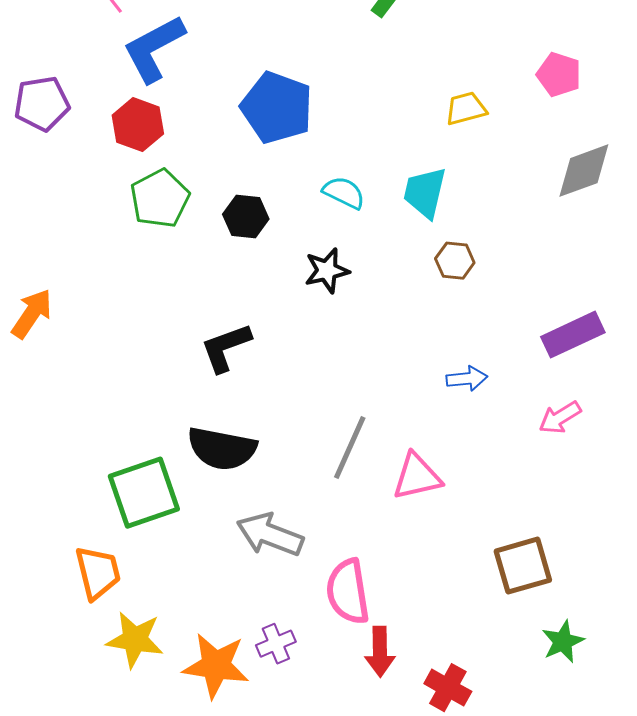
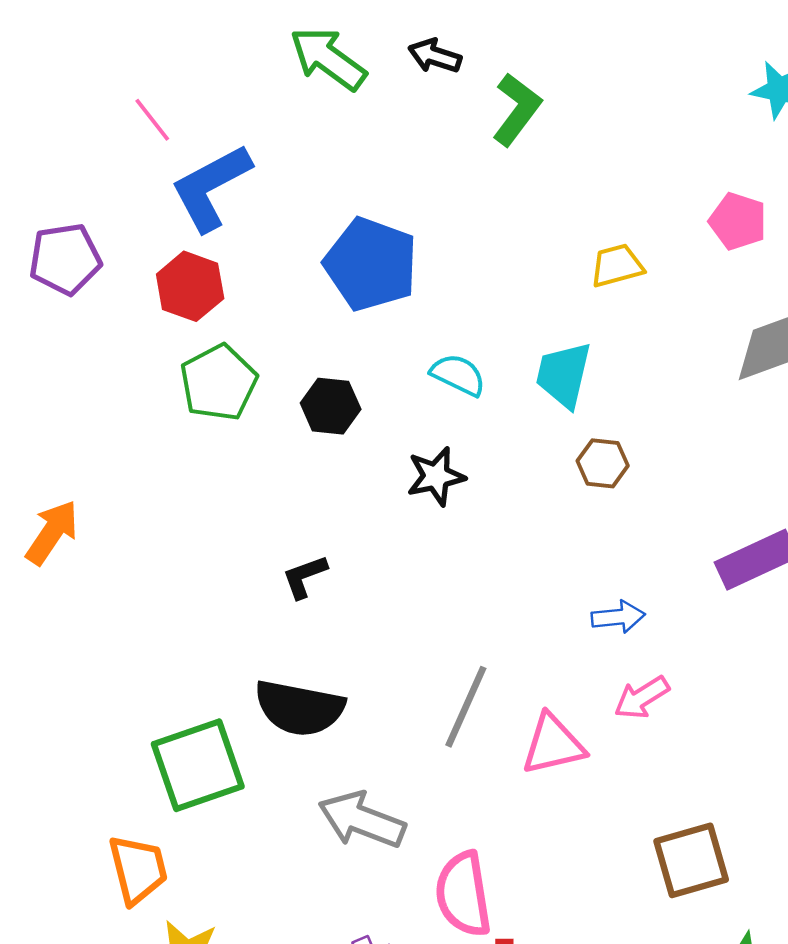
black L-shape: (226, 348) -> (305, 577), size x0.7
pink arrow: (560, 418) -> (642, 698), moved

